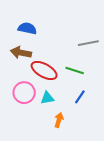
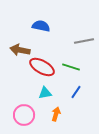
blue semicircle: (27, 28) -> (41, 26), moved
pink circle: (24, 93) -> (24, 115), moved

